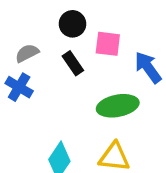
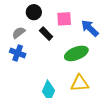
black circle: (72, 24) -> (34, 12), moved

